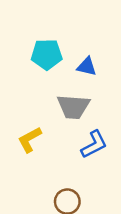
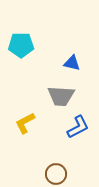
cyan pentagon: (47, 54) -> (21, 45), moved

